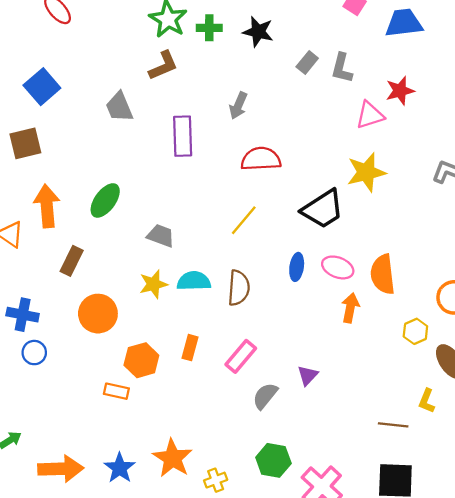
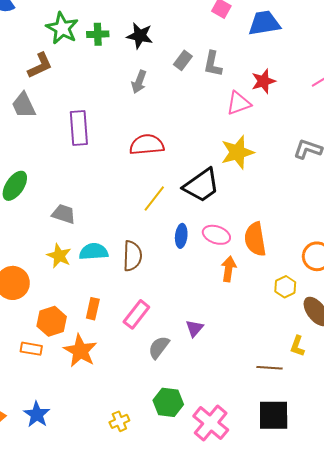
brown L-shape: (163, 66) -> (40, 65), moved
gray arrow: (238, 106) -> (139, 82), moved
yellow line: (244, 220) -> (154, 198), moved
yellow star: (153, 284) -> (59, 256), turned -30
orange star: (173, 458) -> (80, 351), moved

